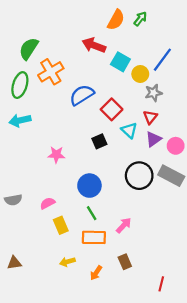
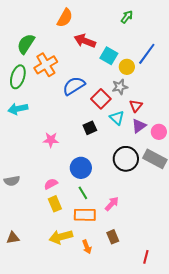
orange semicircle: (116, 20) -> (65, 18), moved
gray star: (154, 93) -> (120, 87), moved
pink semicircle: (47, 203) -> (51, 184), moved
yellow arrow: (67, 262) -> (61, 237), size x1.6
orange arrow: (96, 273) -> (87, 247), turned -56

